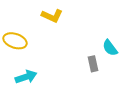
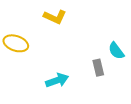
cyan arrow: (26, 77) -> (57, 80), moved

